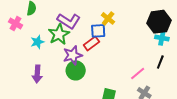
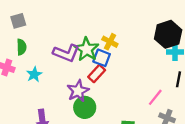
blue square: (98, 31) -> (102, 58), turned 35
green star: (59, 34) -> (87, 49), moved
cyan star: (37, 42) -> (34, 74), moved

